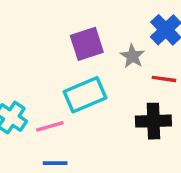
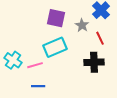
purple square: (87, 44) -> (56, 18), turned 30
red line: (164, 79) -> (100, 38), turned 56

